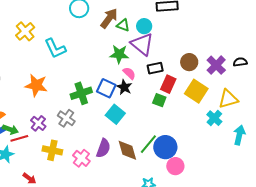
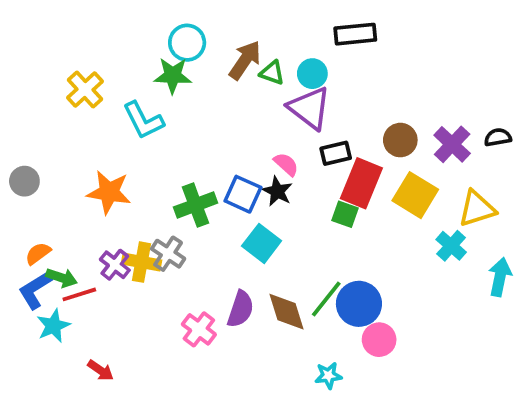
green star: (119, 54) -> (173, 76), moved
red rectangle: (168, 84) -> (361, 183), size x1.4
yellow cross: (52, 150) -> (142, 262), moved

